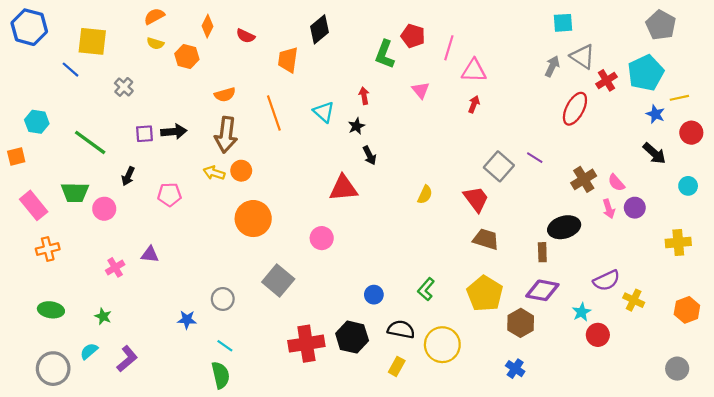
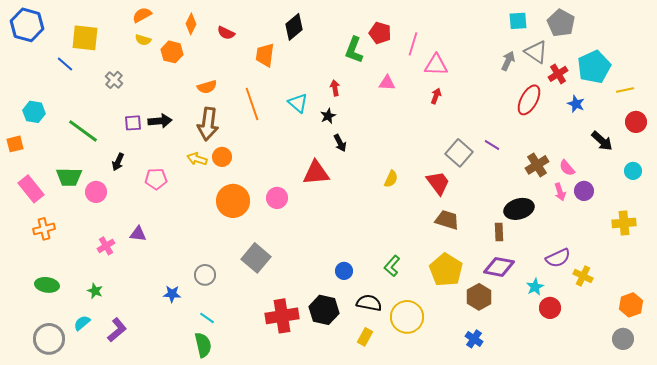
gray pentagon: (661, 25) -> (561, 23), moved
pink triangle: (421, 90) -> (387, 83), turned -48
blue star: (655, 114) -> (576, 104), moved
pink circle: (322, 238) -> (277, 198), moved
orange hexagon: (687, 310) -> (631, 305), moved

